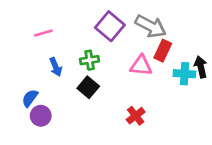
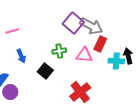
purple square: (110, 26) -> (73, 23), moved
green cross: (90, 60) -> (59, 51), moved
red cross: (136, 116) -> (80, 92), size x1.5

